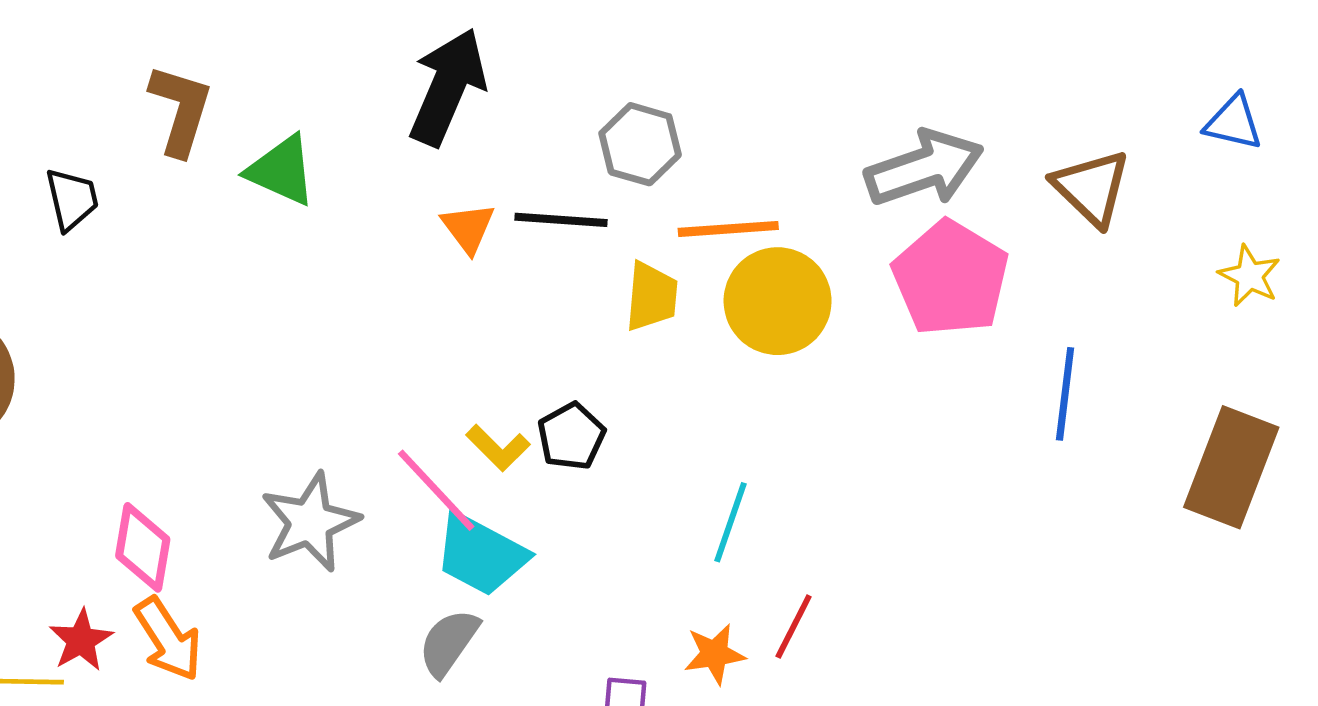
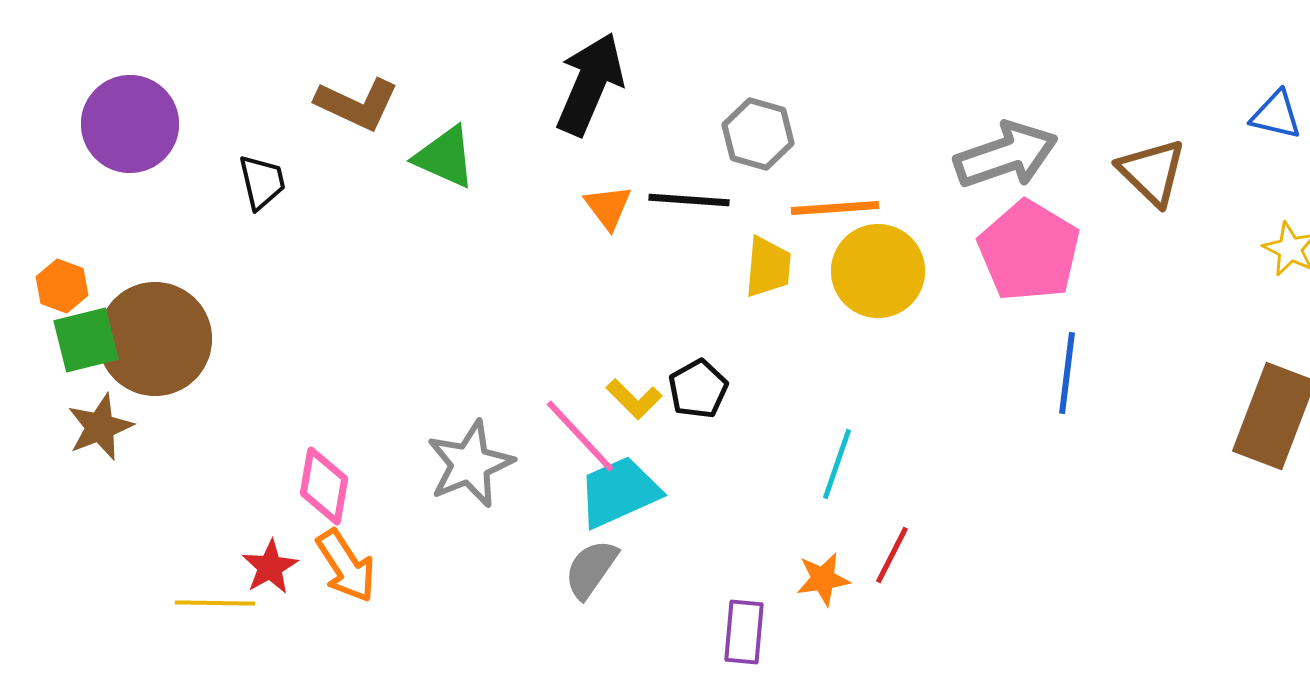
brown L-shape: (181, 110) -> (357, 104), turned 98
blue line: (1065, 394) -> (1067, 373), moved
cyan trapezoid: (481, 554) -> (619, 492), turned 128

